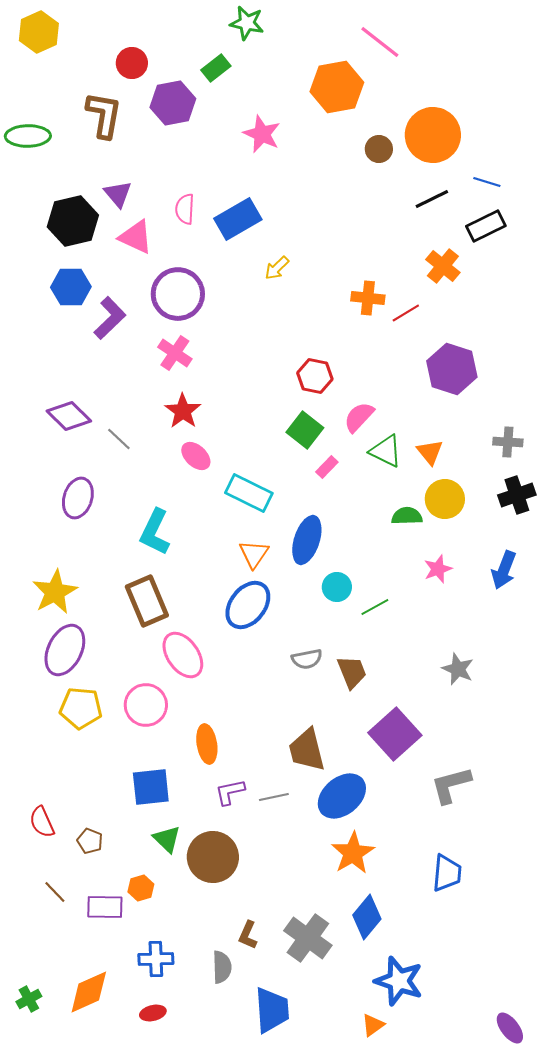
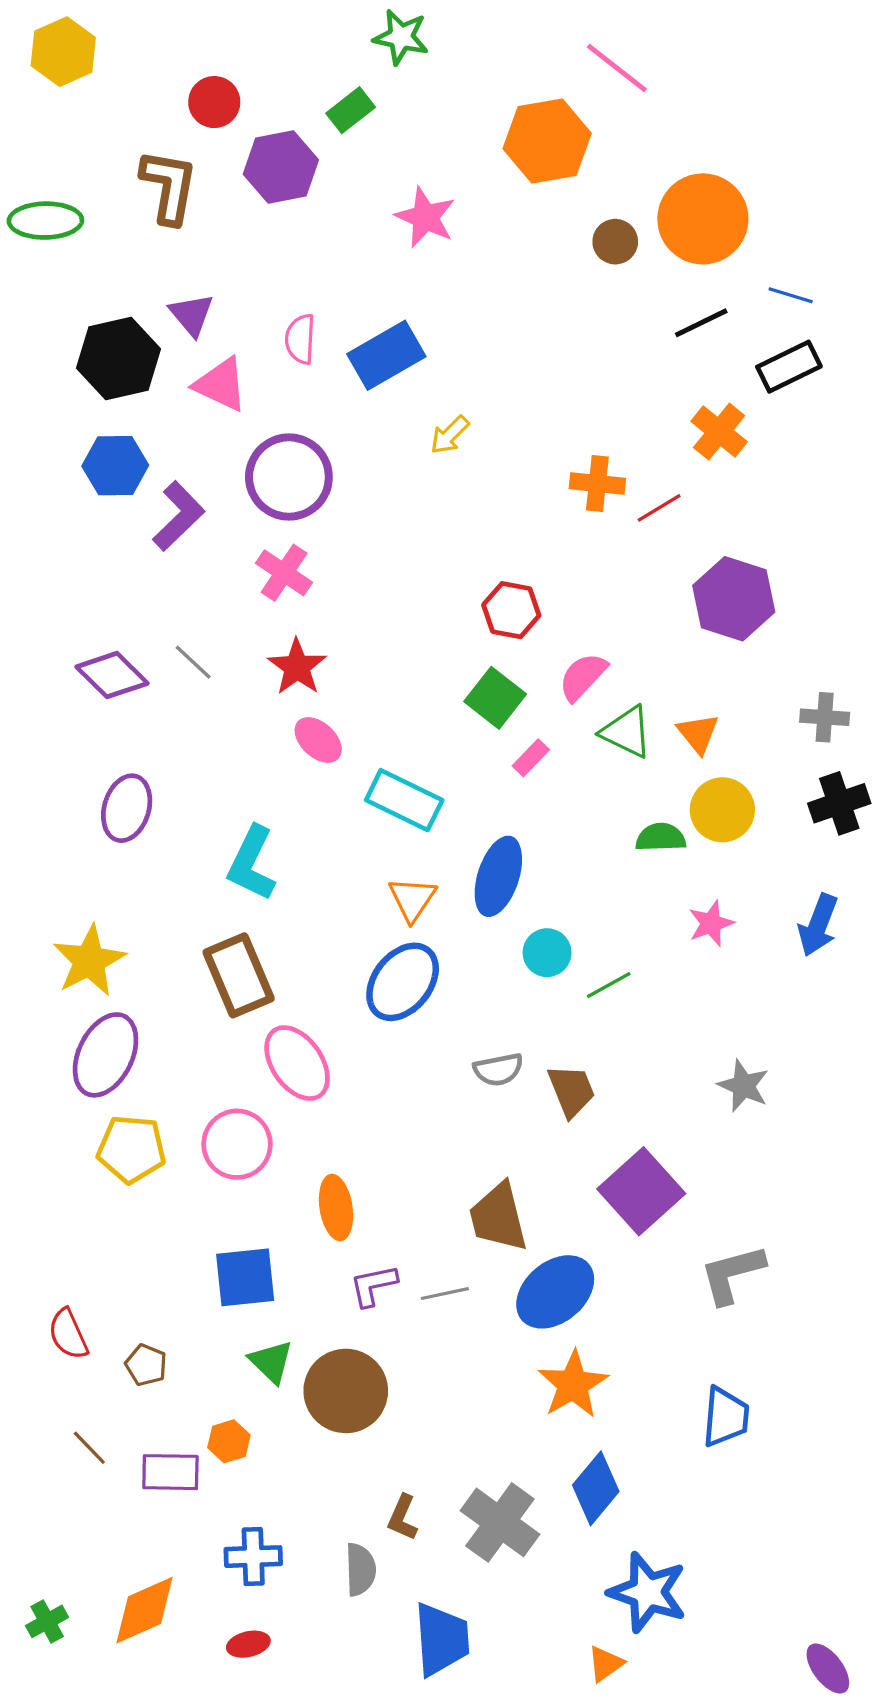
gray line: (119, 439) -> (193, 662), moved

